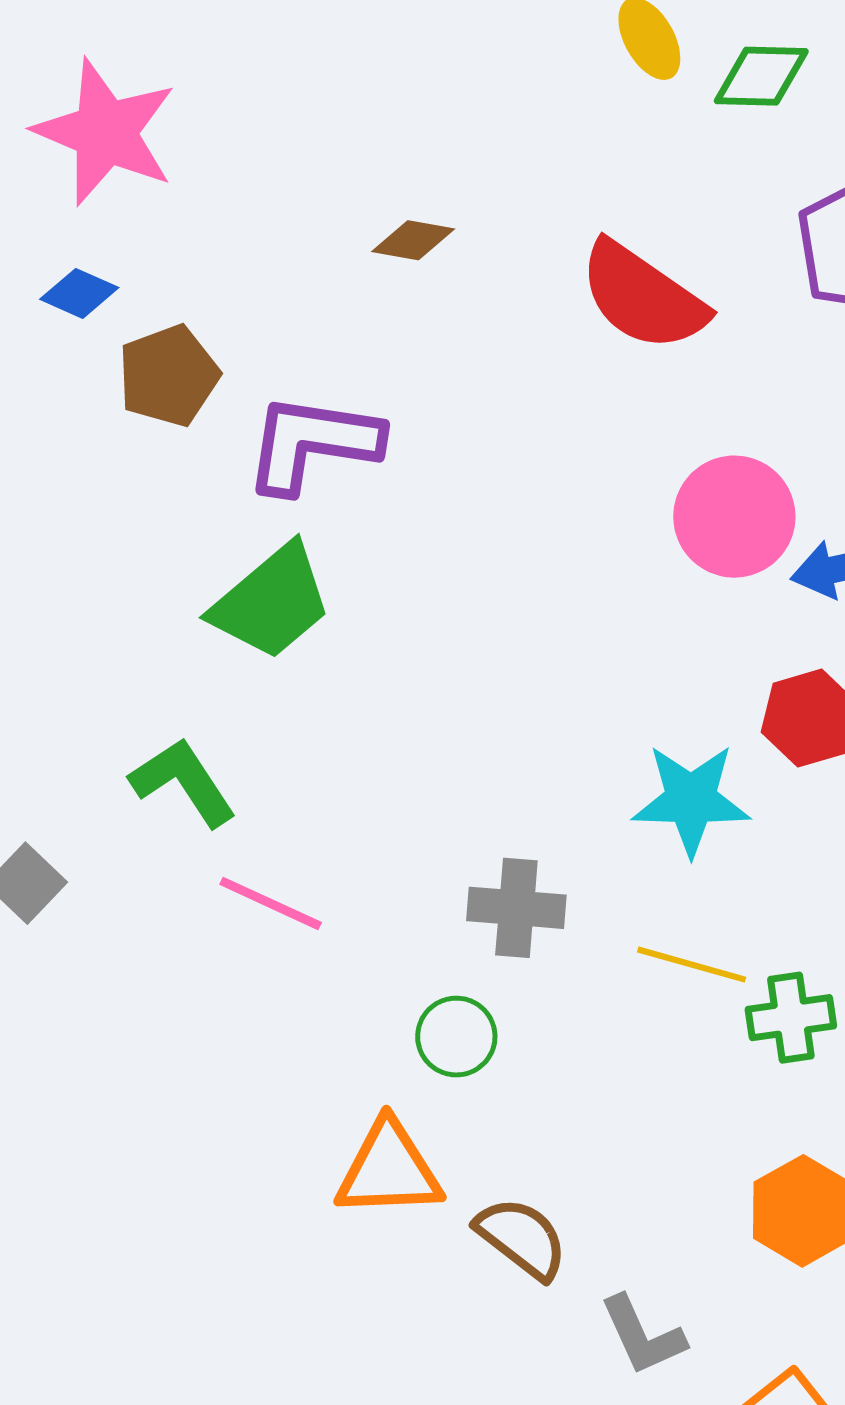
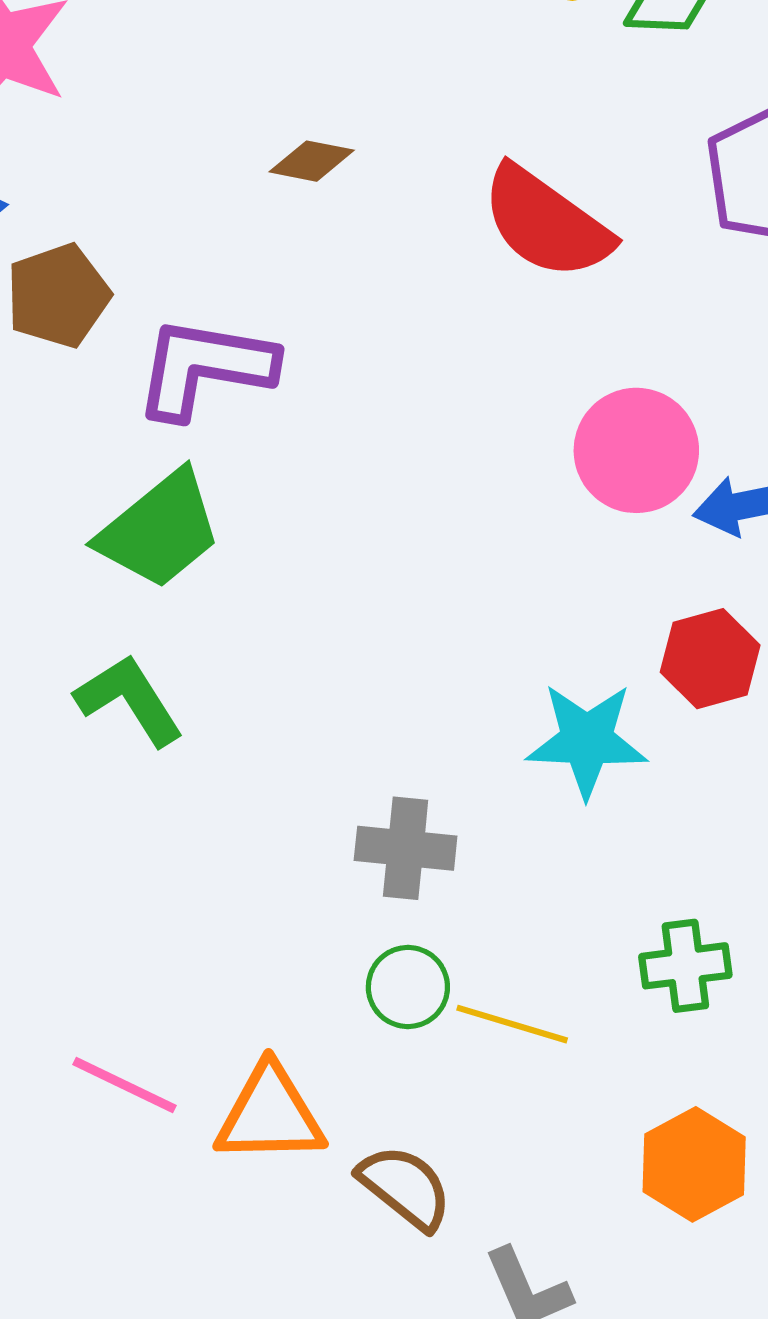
green L-shape: (183, 782) -> (129, 700), moved
pink line: (271, 903) -> (125, 1085), moved
yellow line: (692, 965) -> (512, 1024), moved
green circle: (456, 1037) -> (408, 987), moved

